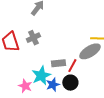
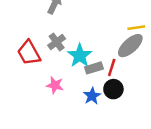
cyan star: (41, 75) -> (80, 56), moved
pink star: (25, 86) -> (55, 85), moved

